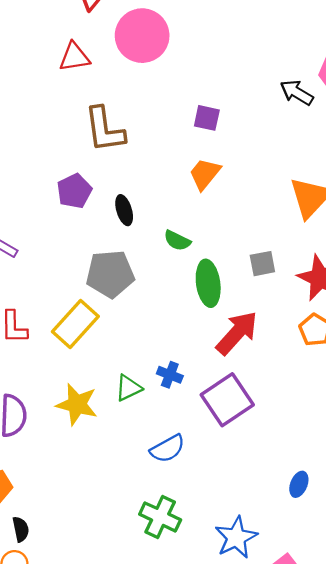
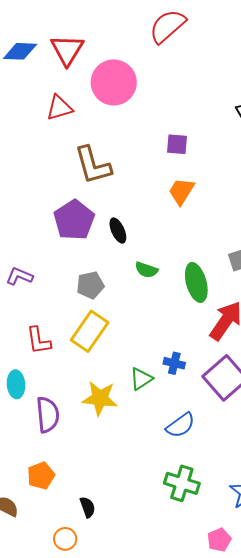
purple pentagon: (74, 191) -> (74, 220), size x1.4
green semicircle: (177, 241) -> (146, 270), moved
gray pentagon: (110, 274) -> (90, 285), moved, size x0.7
black semicircle: (21, 529) -> (88, 507), moved

